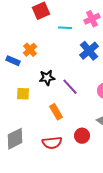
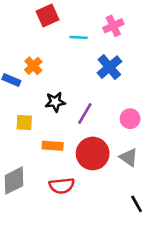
purple line: (70, 87) -> (85, 114), turned 72
orange rectangle: (56, 112) -> (53, 146), moved, turned -56
red circle: (82, 136) -> (93, 153), moved, size x1.6

